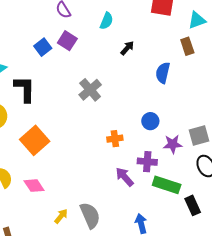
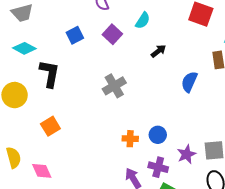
purple square: (67, 41) -> (112, 34), moved
blue circle: (150, 121) -> (158, 135), moved
orange square: (35, 140) -> (50, 126), size x0.7
purple star: (173, 144) -> (186, 154), turned -30

